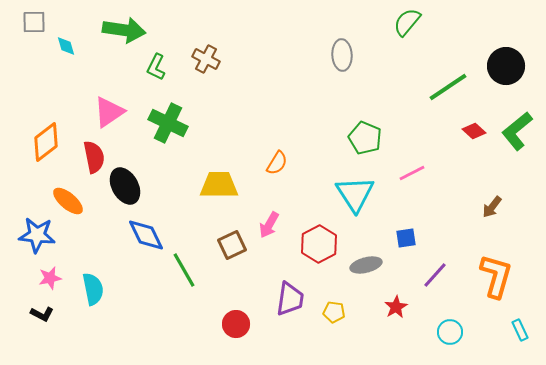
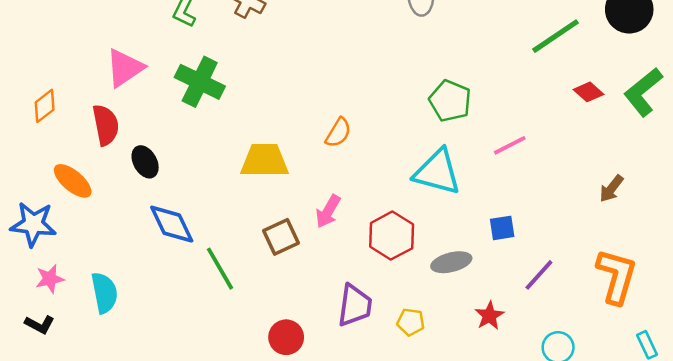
orange diamond: (46, 142) -> (45, 106), size x0.7
black ellipse: (125, 186) -> (145, 162), size x0.7
cyan triangle: (355, 194) -> (437, 172), turned -42

